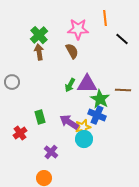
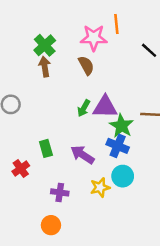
orange line: (105, 18) -> (116, 24), moved
yellow star: (83, 127) -> (100, 187), moved
cyan circle: (84, 139) -> (123, 176), moved
purple cross: (51, 152) -> (60, 192), turned -32

